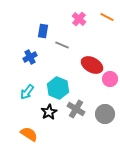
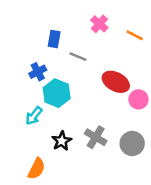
orange line: (107, 17) -> (135, 35), moved
cyan hexagon: (58, 88) -> (57, 93), moved
orange semicircle: (29, 134) -> (36, 169), turned 84

